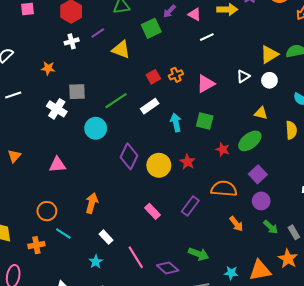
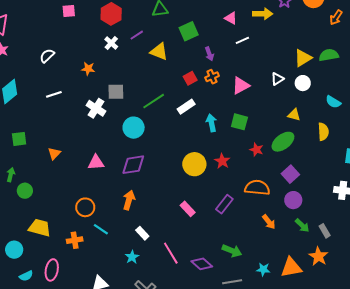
purple arrow: (169, 11) -> (209, 54), moved, turned -64
white cross: (72, 41) -> (111, 43), turned -32
purple diamond: (129, 156) -> (133, 165), moved, turned 55

